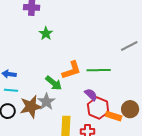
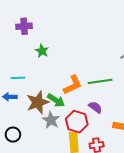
cyan line: (11, 90) -> (18, 78), moved
brown star: (31, 107) -> (38, 102), moved
red hexagon: (98, 108) -> (77, 122), moved

